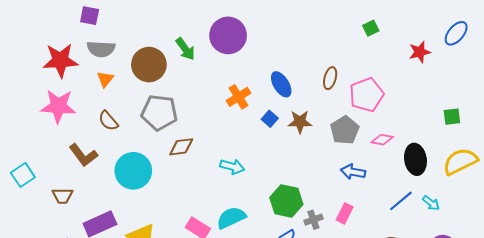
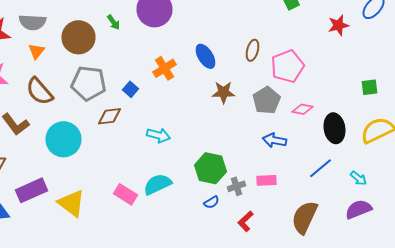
green arrow: (185, 49) -> (114, 22), size x0.7
blue square: (270, 119) -> (130, 89), moved
brown semicircle: (108, 121) -> (40, 91), size x1.4
cyan arrow: (431, 203) -> (358, 178), moved
pink rectangle: (345, 213) -> (266, 180), turned 60

